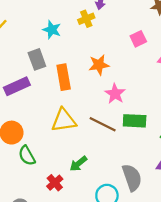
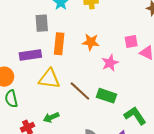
pink square: (138, 39) -> (131, 41), moved
purple rectangle: (17, 86) -> (30, 55), moved
pink star: (115, 94) -> (110, 63), moved

